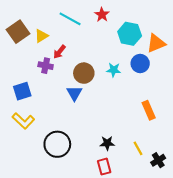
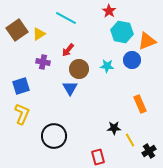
red star: (102, 15) -> (109, 11), moved
red arrow: (59, 52) -> (68, 50), moved
yellow L-shape: (23, 121) -> (22, 114), turned -110
black star: (107, 143) -> (114, 128), moved

